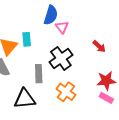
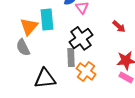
cyan rectangle: (27, 39) -> (47, 19), size x1.5
gray rectangle: (39, 74) -> (71, 57), moved

